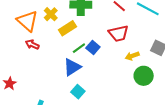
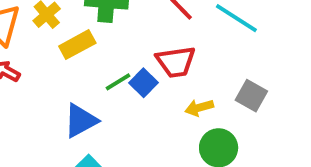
blue square: (93, 47) -> (143, 83), moved
green line: (79, 48) -> (118, 82), moved

